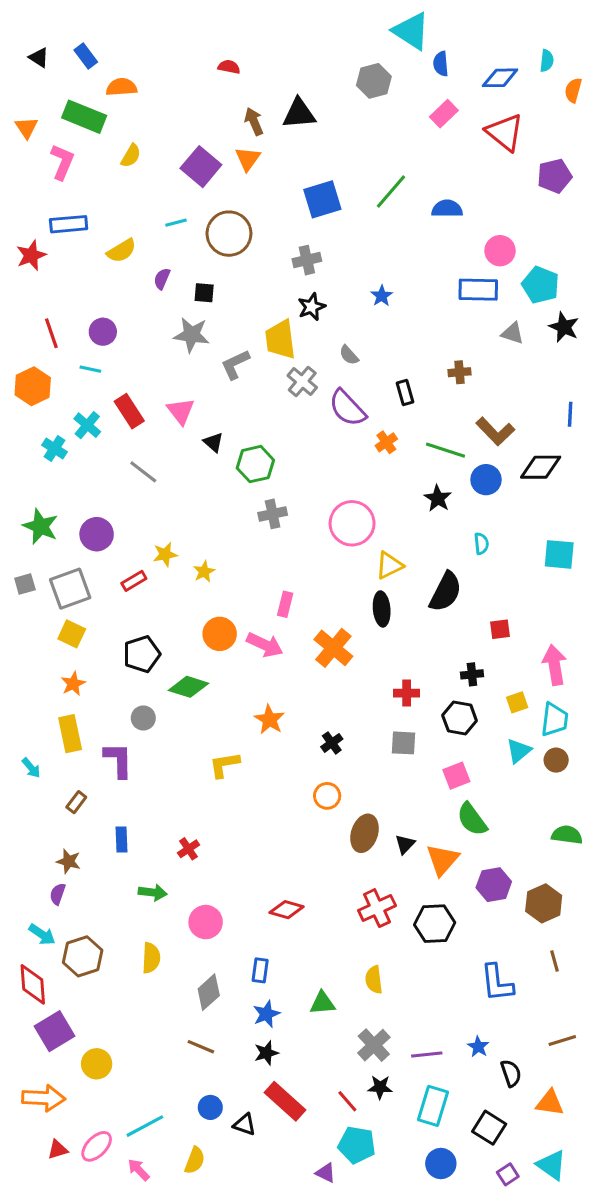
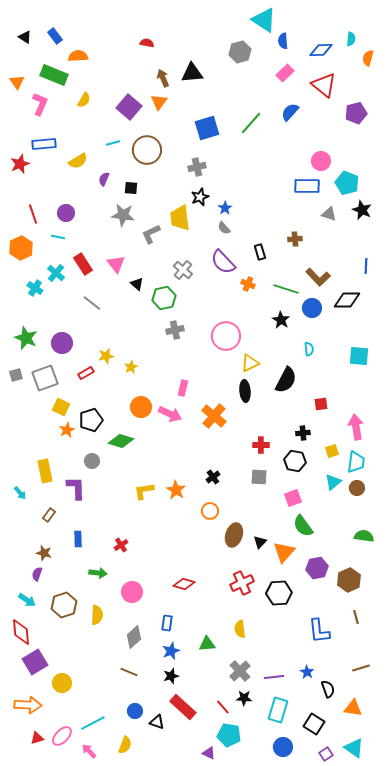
blue semicircle: (447, 209) -> (290, 112), moved, turned -48
blue star: (382, 296) -> (225, 208), moved
gray cross: (302, 382) -> (183, 270), moved
orange cross: (386, 442) -> (248, 284), turned -32
yellow square: (72, 634) -> (61, 407), moved
orange star: (73, 684) -> (67, 430), moved
orange star: (269, 720) -> (176, 490), moved
brown hexagon: (83, 956) -> (64, 605), moved

